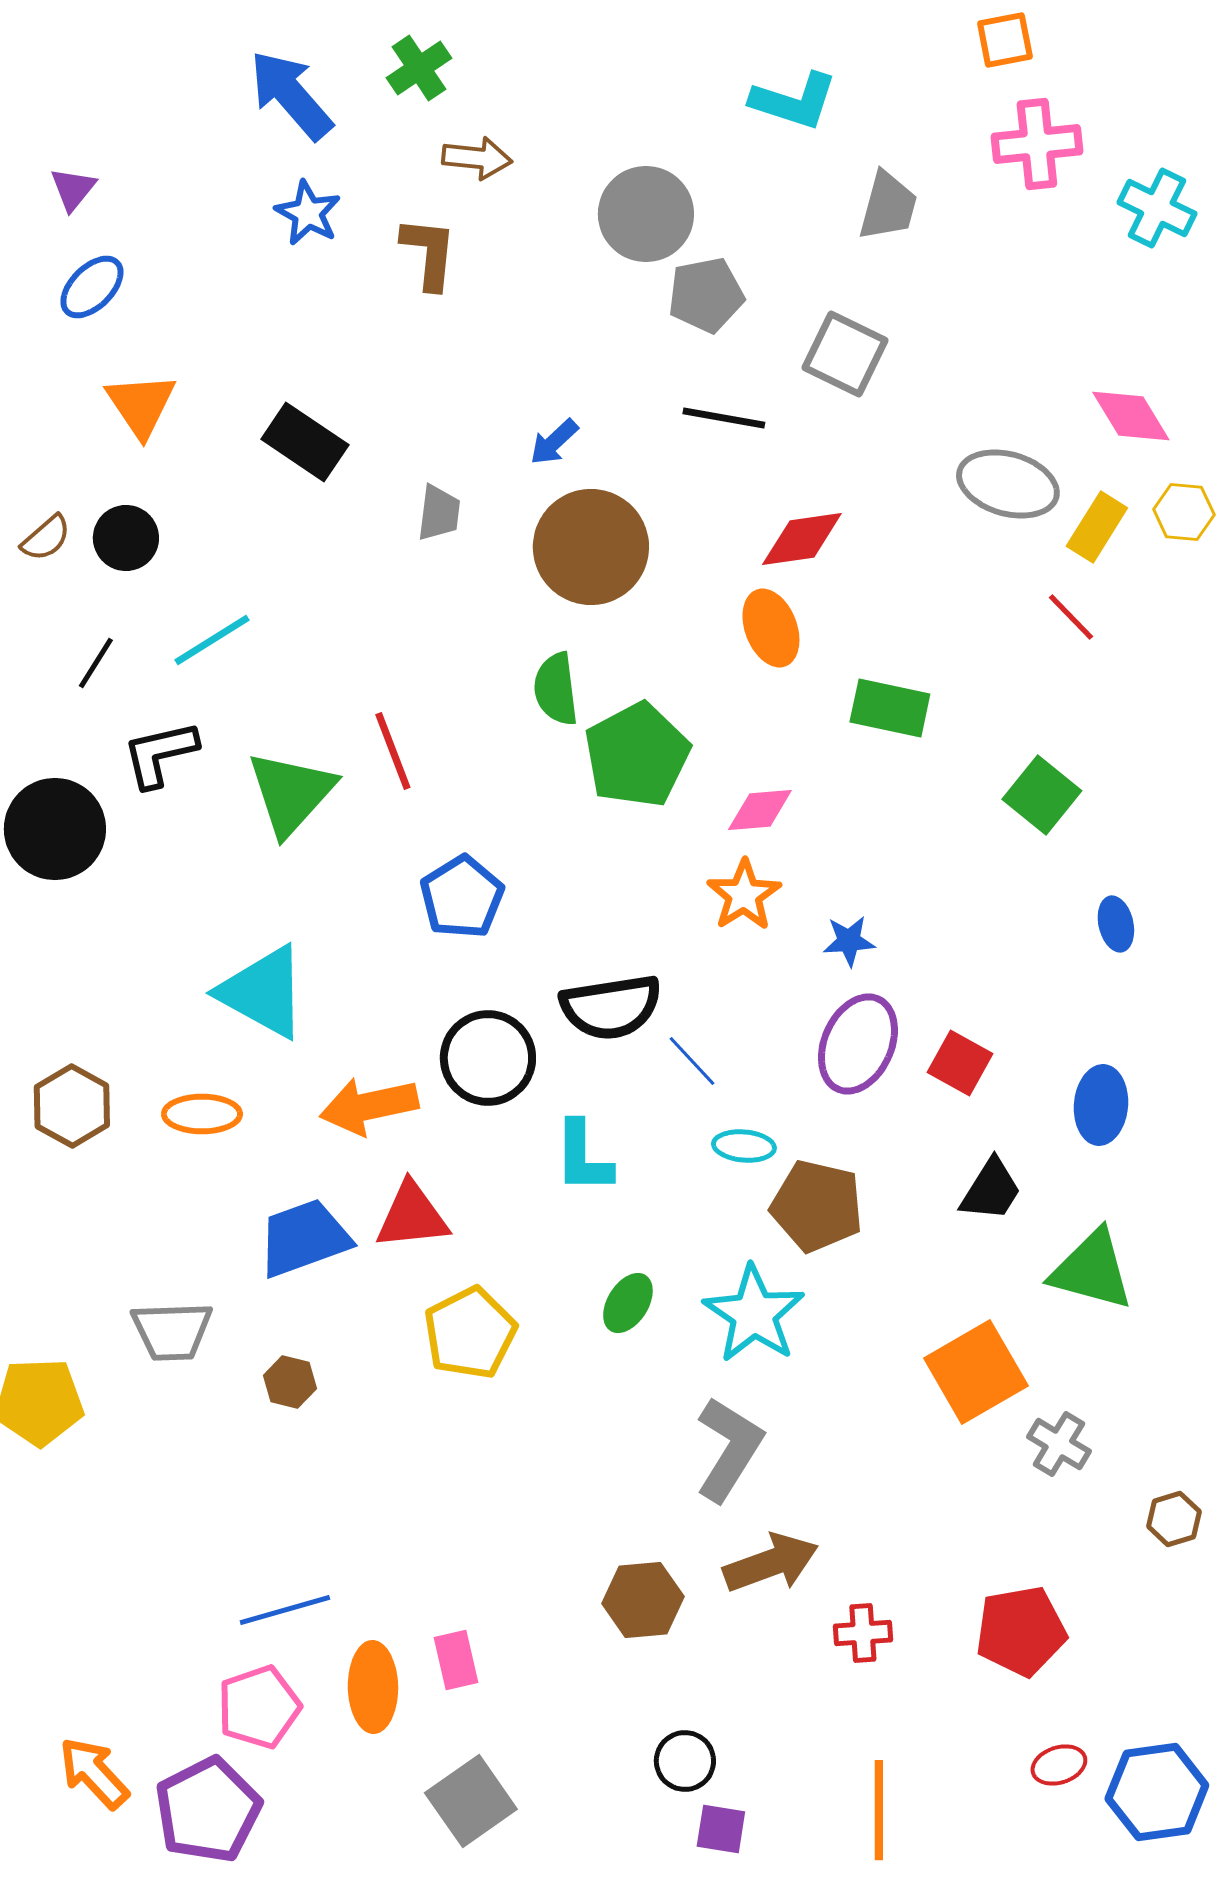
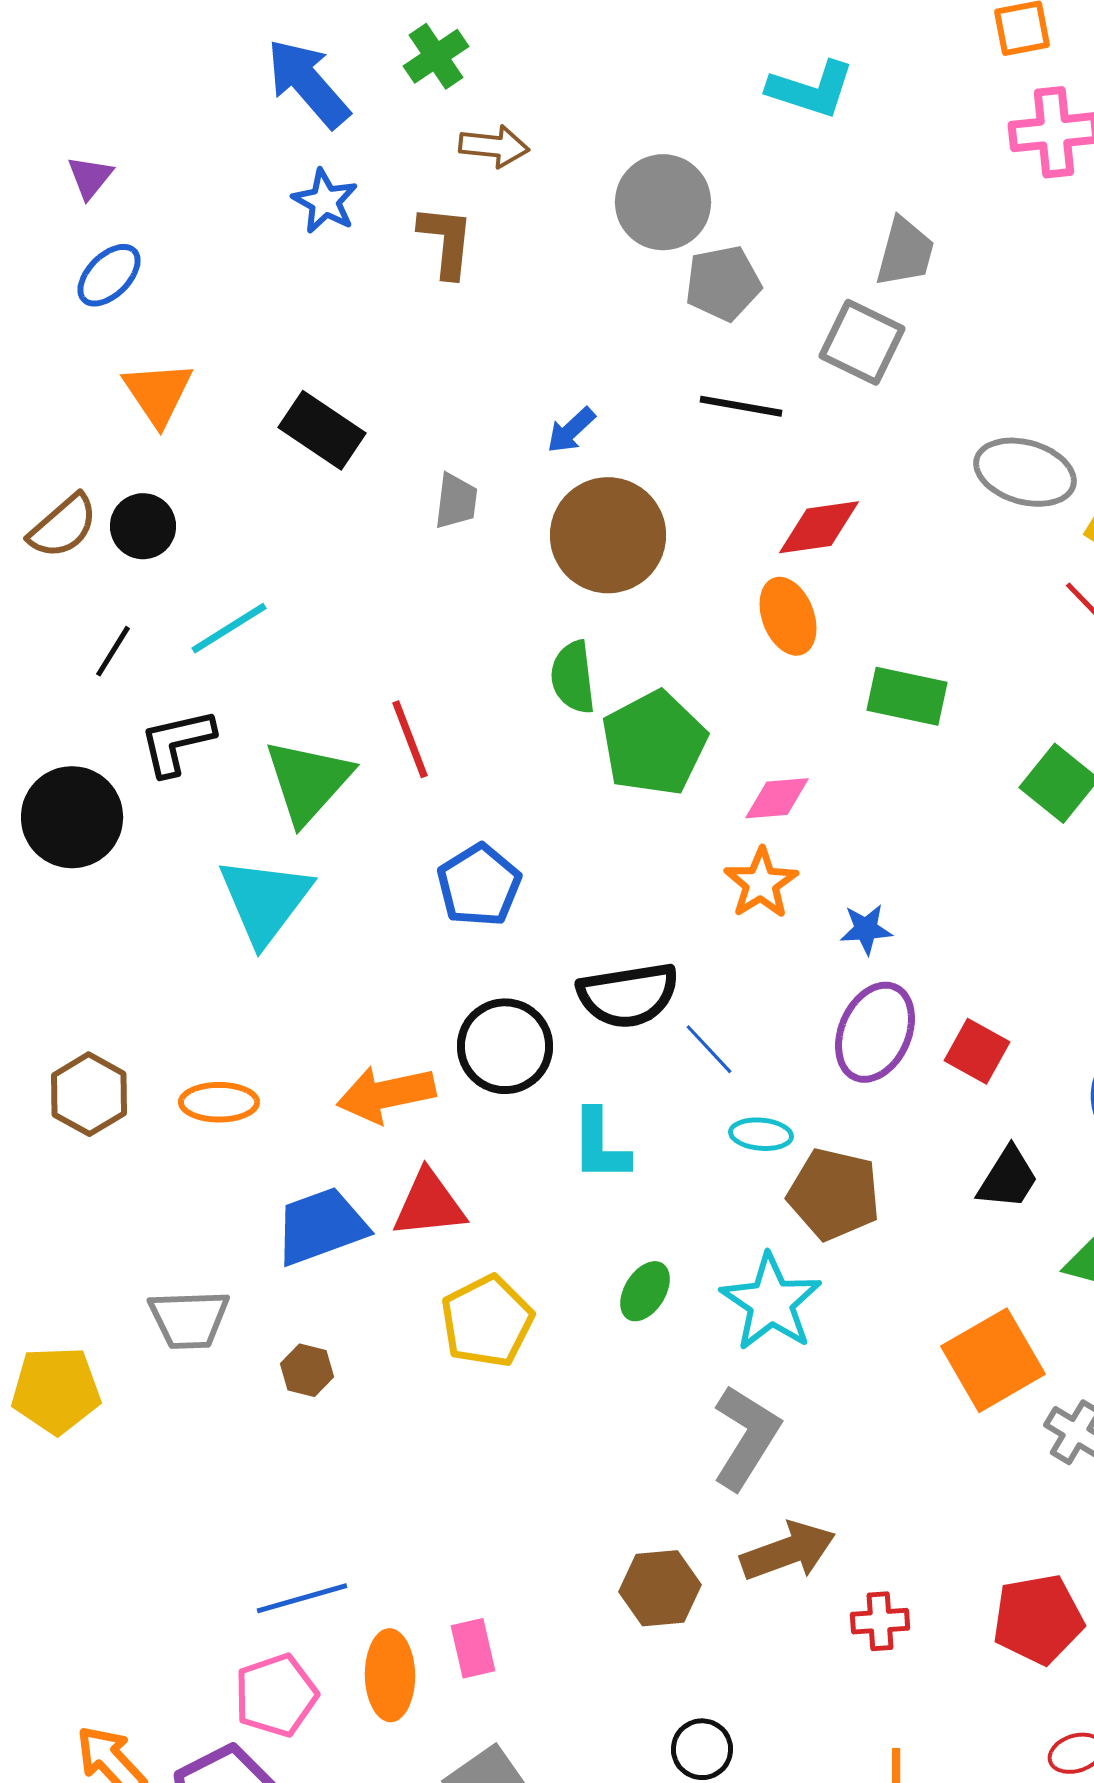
gray trapezoid: (888, 206) -> (905, 252), moved
brown semicircle: (46, 538) -> (63, 526), size x1.4
cyan triangle: (263, 992) -> (265, 900), moved, turned 38

